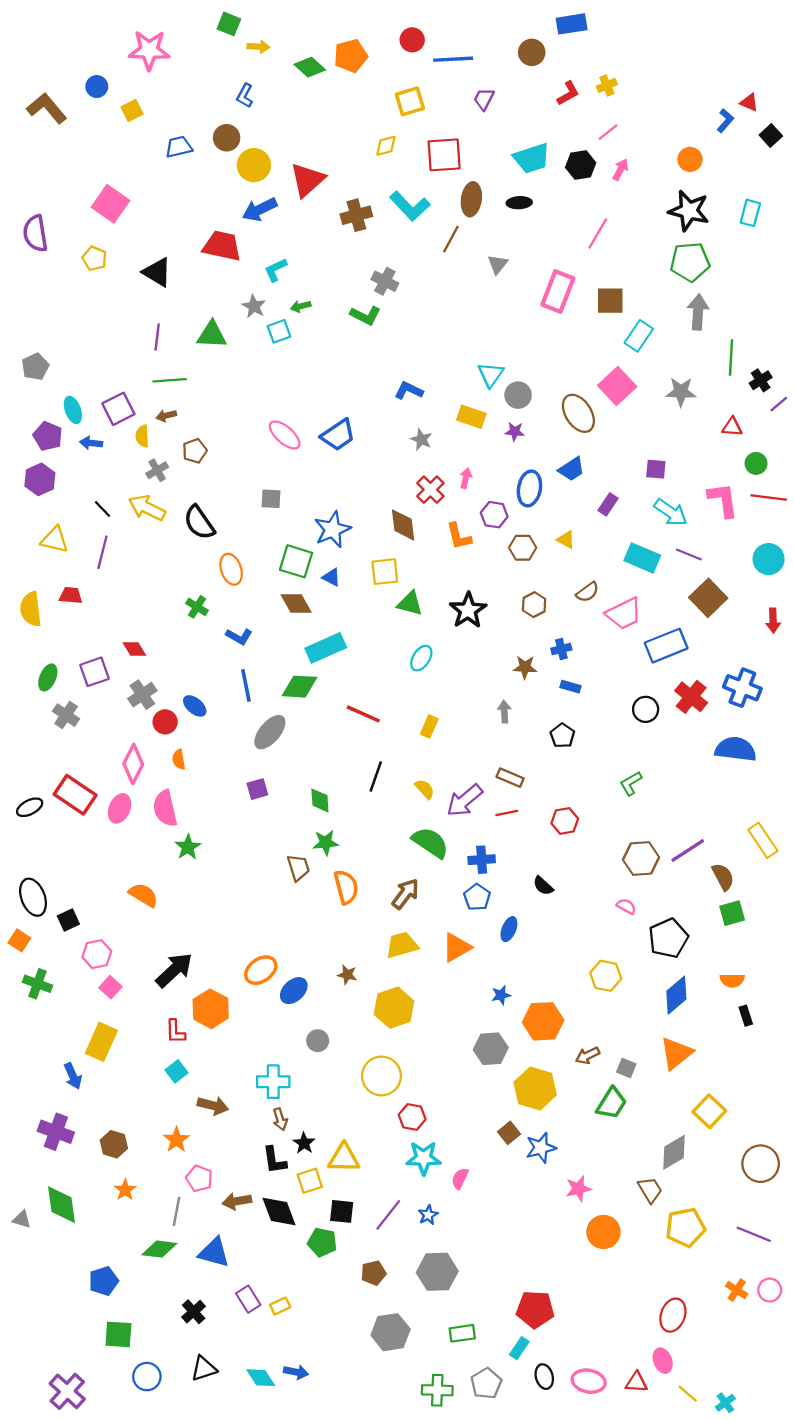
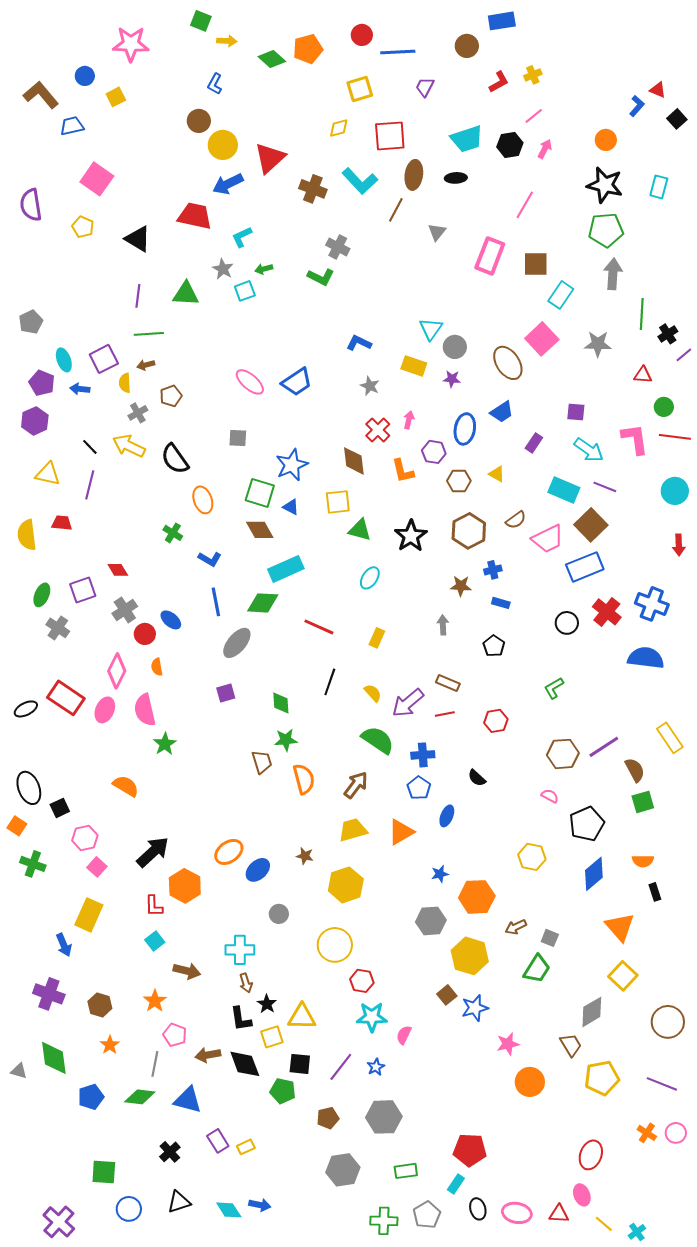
blue trapezoid: (179, 147) -> (72, 126), moved
brown cross: (356, 215) -> (313, 189), turned 36
brown square: (708, 598) -> (591, 525), moved
brown hexagon: (534, 605) -> (469, 531), size x1.6
orange triangle: (676, 1053) -> (620, 927), moved, turned -32
blue pentagon: (104, 1281) -> (91, 1097), moved

